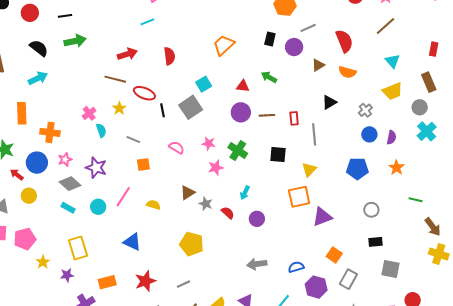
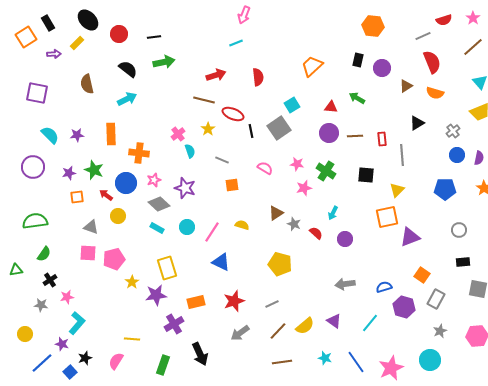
gray line: (308, 28) -> (423, 36), moved
pink line: (123, 197) -> (212, 232), moved
purple star: (67, 275) -> (156, 295), size x1.5

